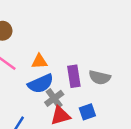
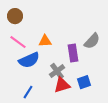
gray semicircle: (100, 77) -> (92, 41), moved, turned -60
blue semicircle: (41, 84) -> (29, 60), moved

